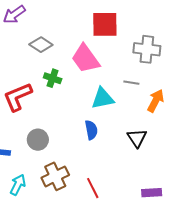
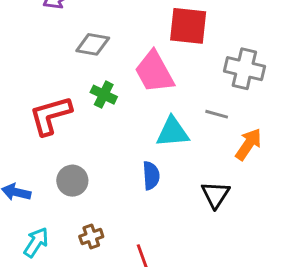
gray diamond: (41, 45) -> (93, 44), turned -30
brown cross: (55, 176) -> (91, 236), size x0.6

